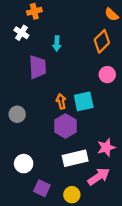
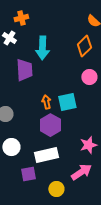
cyan arrow: (57, 43) -> (42, 48), size x1.6
white rectangle: (75, 158) -> (46, 155), moved
white circle: (24, 164) -> (11, 147), moved
purple square: (42, 188) -> (28, 174), moved, turned -35

